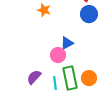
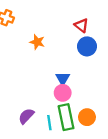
blue triangle: (67, 43) -> (63, 78), turned -32
pink circle: (58, 55) -> (63, 93), moved

